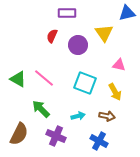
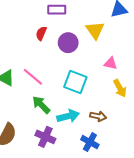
yellow arrow: (115, 92) -> (120, 88), moved
green arrow: (41, 109) -> (41, 105), moved
cyan arrow: (78, 116) -> (68, 116), size x1.5

